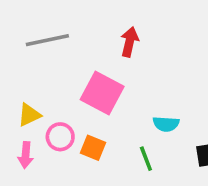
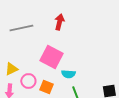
red arrow: (129, 42) -> (59, 22), moved
cyan semicircle: (166, 124) -> (68, 74), moved

